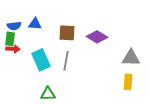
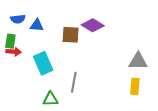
blue semicircle: (14, 26) -> (18, 19), moved
purple diamond: (97, 37) -> (93, 25), moved
gray line: (66, 61) -> (74, 82), moved

